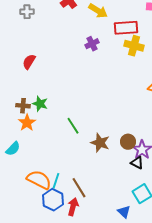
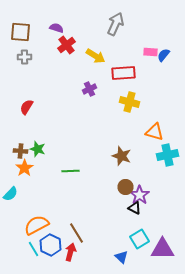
yellow cross: (134, 46) -> (130, 102), moved
green line: (73, 126) -> (70, 171), turned -60
brown star: (100, 143) -> (122, 156), moved
orange semicircle: (39, 180) -> (36, 225), turned -55
cyan line: (56, 181) -> (34, 249), moved, turned -49

